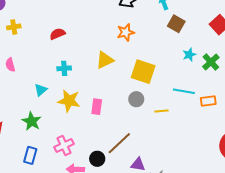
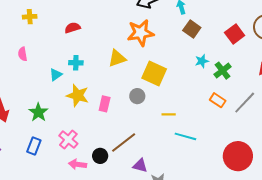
orange star: (126, 32) -> (141, 33), size x1.5
cyan triangle: (41, 90) -> (56, 75), moved
cyan line: (184, 91) -> (185, 136), moved
gray circle: (136, 99) -> (137, 96), moved
orange rectangle: (208, 101) -> (218, 100), moved, turned 35
pink cross: (64, 146) -> (68, 140), turned -30

